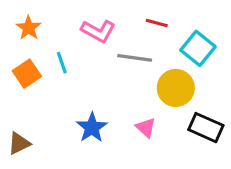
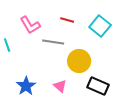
pink L-shape: (98, 31) -> (30, 25), turned 30
cyan square: (198, 48) -> (100, 26), moved

